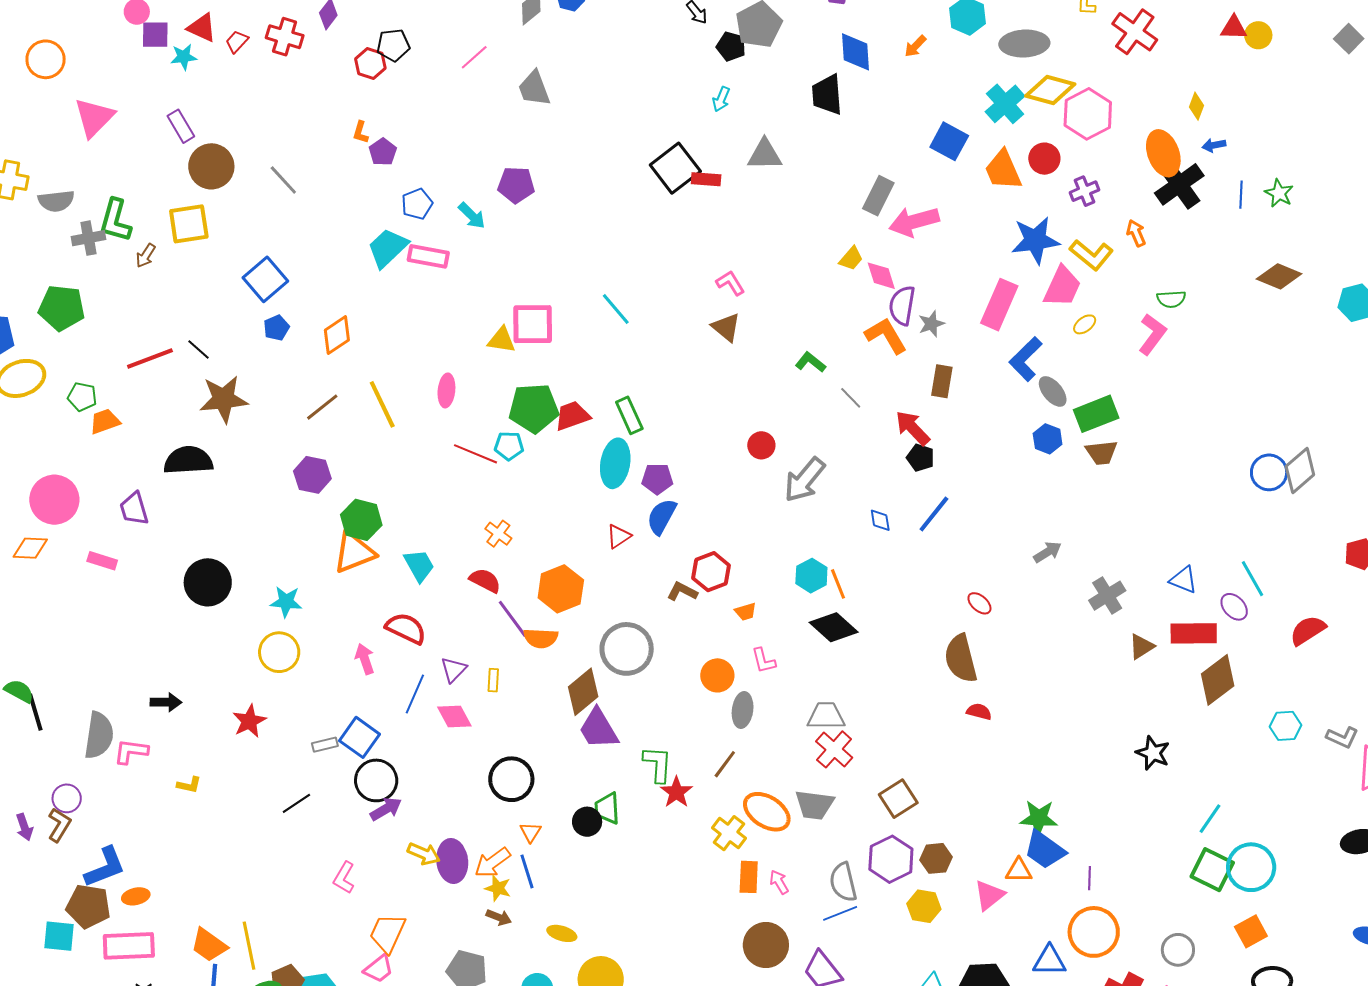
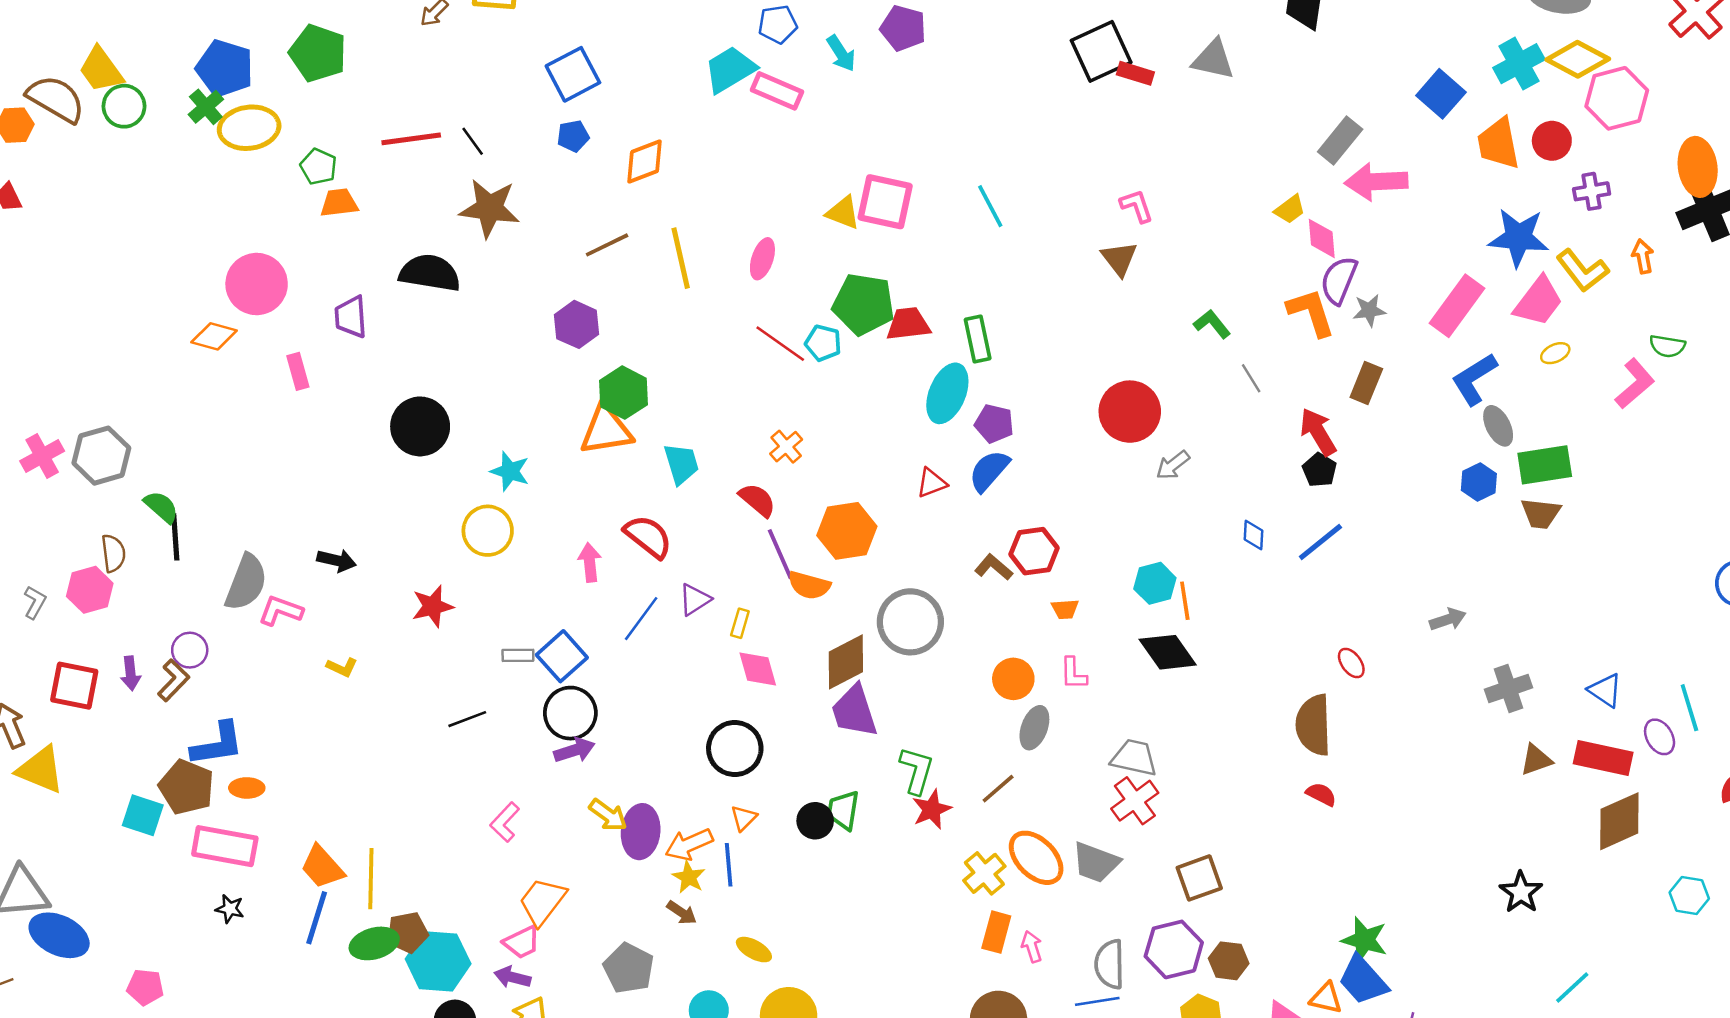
red circle: (761, 445) -> (1130, 412), size x1.8
gray arrow: (805, 480) -> (1173, 465), size x0.6
pink rectangle: (102, 561) -> (298, 371), turned 44
pink diamond: (454, 717) -> (758, 669), moved

